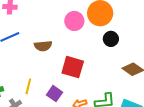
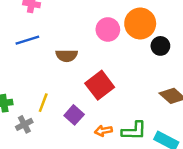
black circle: (111, 39) -> (160, 46), moved
red square: (73, 67) -> (100, 85), turned 30

